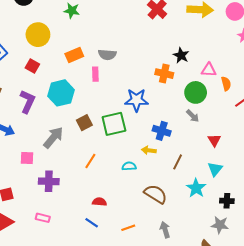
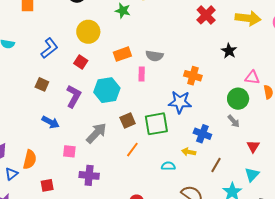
black star: (181, 55) -> (229, 51), moved
orange cross: (164, 74) -> (193, 76), moved
orange line: (90, 161) -> (132, 150), moved

